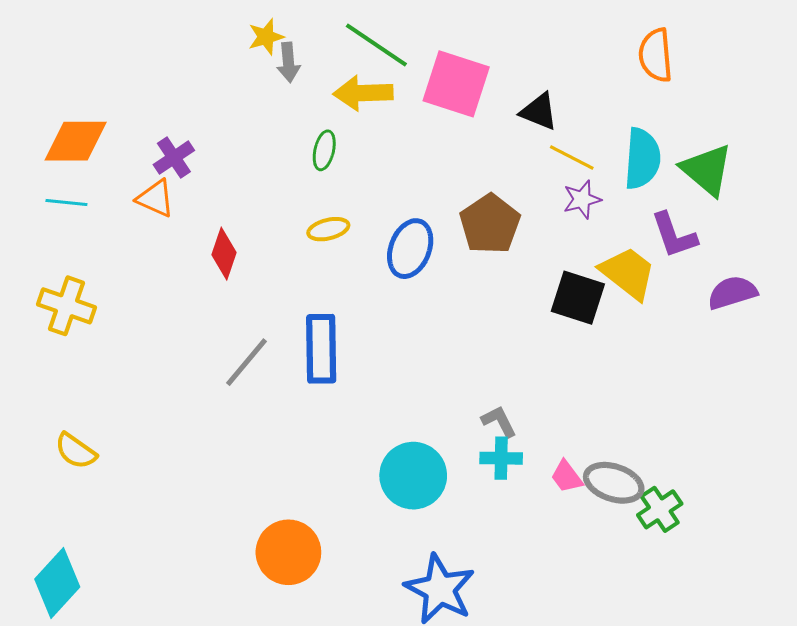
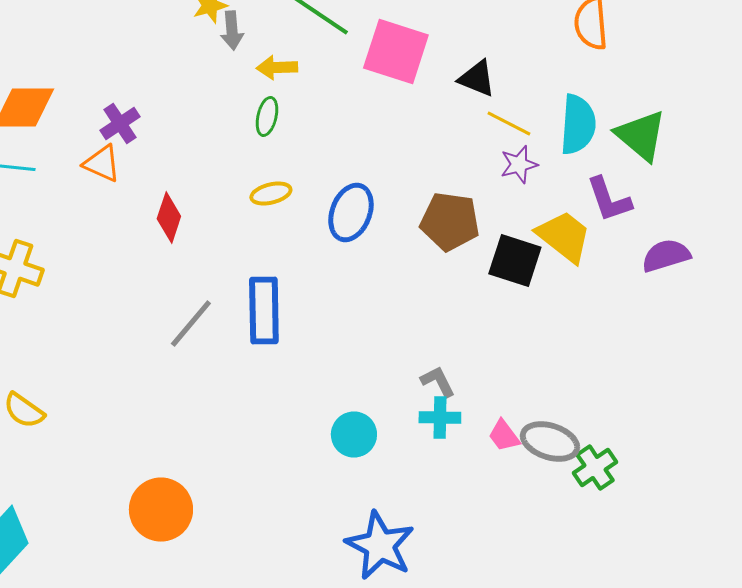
yellow arrow: (363, 93) -> (277, 68), moved, size x0.7
brown pentagon: (490, 224) -> (450, 222), moved, turned -30
cyan circle: (413, 476) -> (354, 434), size x0.7
orange circle: (288, 552) -> (161, 510), moved

